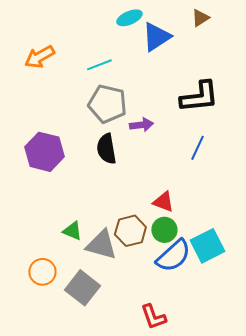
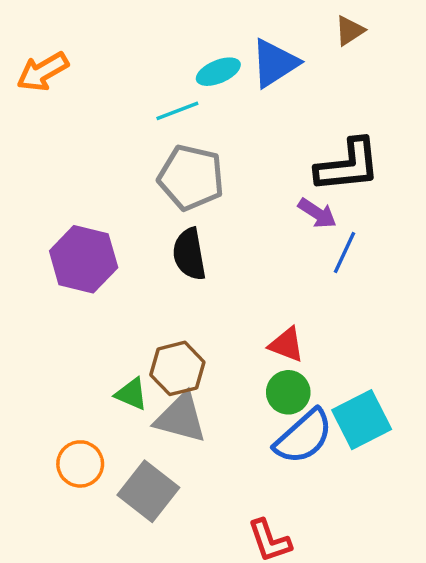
cyan ellipse: (129, 18) -> (218, 72), moved
orange arrow: (39, 57) -> (43, 72), moved
purple arrow: (141, 125) -> (317, 213), moved, turned 40
brown hexagon: (130, 231) -> (177, 368), moved

